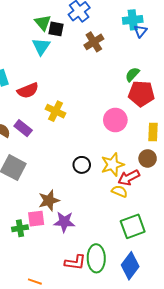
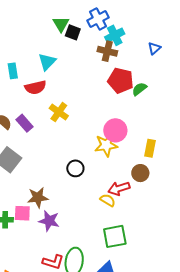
cyan cross: (133, 20) -> (115, 35), moved, turned -30
brown cross: (94, 42) -> (107, 51), turned 36
cyan triangle: (41, 46) -> (47, 62), moved
red pentagon: (141, 94) -> (121, 81), moved
yellow star: (113, 165) -> (106, 145), moved

